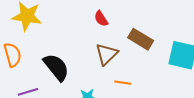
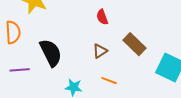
brown triangle: (107, 54) -> (100, 51), size x0.7

